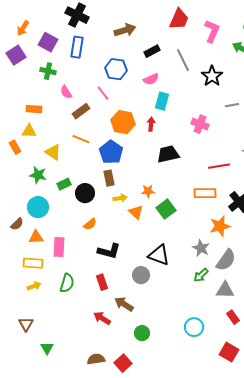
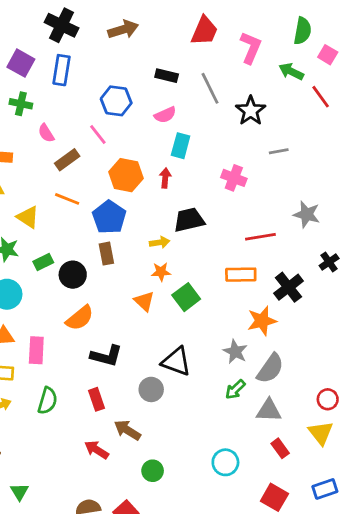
brown arrow: (125, 30) -> (123, 29), moved
black rectangle: (152, 51) -> (167, 76), turned 42
yellow arrow: (120, 198) -> (160, 242), moved
orange semicircle: (90, 224) -> (80, 318), size x1.5

